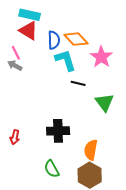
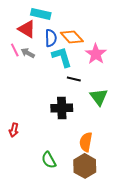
cyan rectangle: (30, 15) -> (41, 14), moved
gray arrow: (15, 65) -> (28, 53), moved
black cross: (58, 131) -> (62, 108), moved

